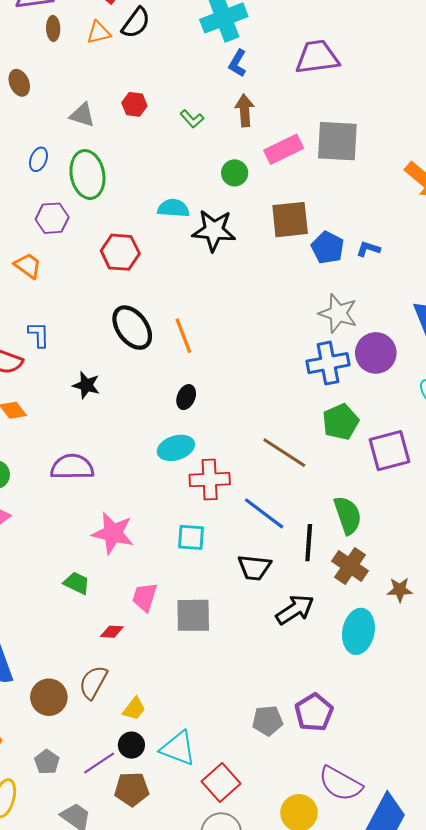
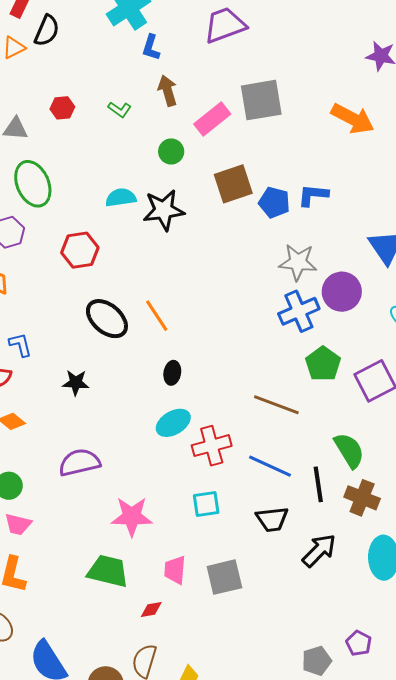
blue L-shape: (368, 249) -> (313, 195), size x1.4
green trapezoid: (77, 583) -> (108, 571), size x1.6
purple pentagon: (314, 712) -> (359, 643), size x0.7

